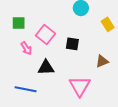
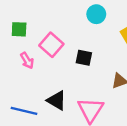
black triangle: (46, 68) -> (57, 100), moved, turned 30

